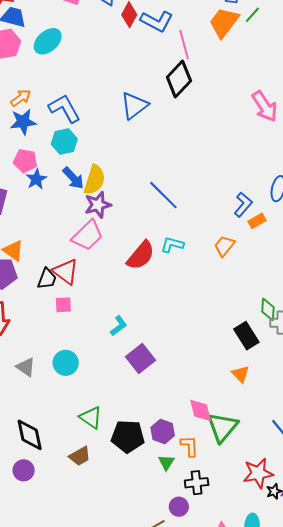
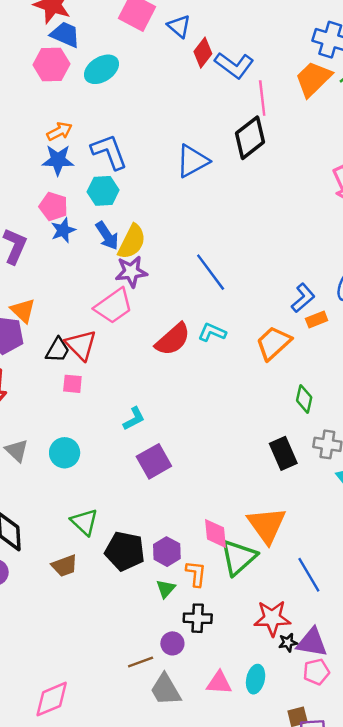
orange trapezoid: (224, 246) -> (273, 343), size x1.4
green diamond: (268, 309) -> (304, 399), moved
orange triangle: (241, 374) -> (267, 525), moved, size x1.8

